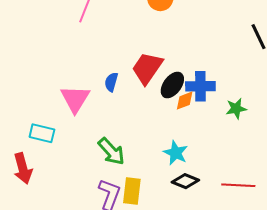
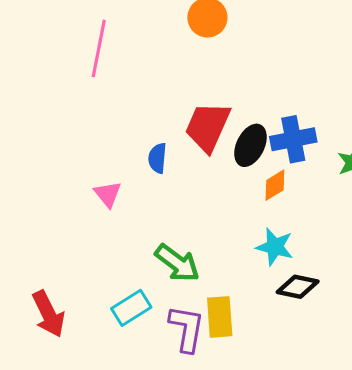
pink triangle: (75, 99) -> (108, 194), size x0.6
orange diamond: (185, 101) -> (275, 185), moved
cyan rectangle: (42, 133) -> (131, 308), moved, turned -35

